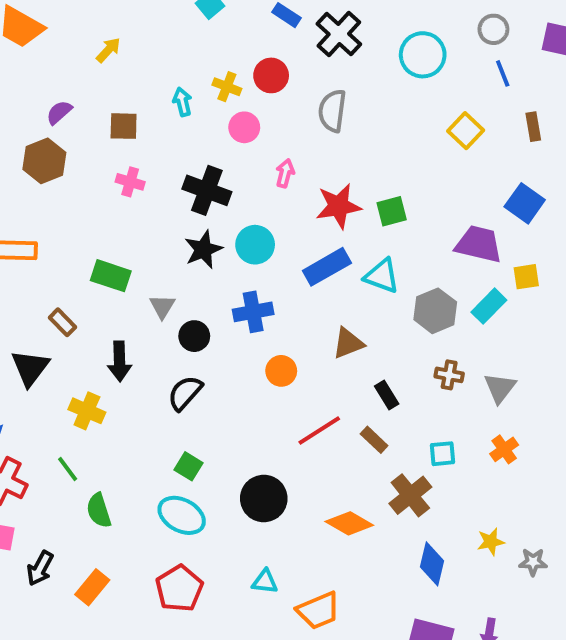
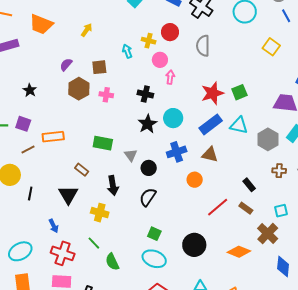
brown hexagon: (44, 161) -> (79, 89), moved
pink arrow: (285, 173) -> (170, 77), moved
black cross: (207, 190) -> (145, 94), size x0.7
brown triangle: (348, 343) -> (210, 155), moved, turned 42

